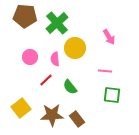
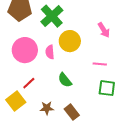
pink circle: (30, 57) -> (25, 50), size x1.6
red line: (46, 80) -> (29, 83), moved
brown star: (52, 115) -> (47, 108), size x0.6

